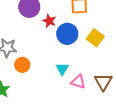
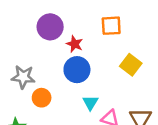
blue circle: (67, 34) -> (77, 70), moved

